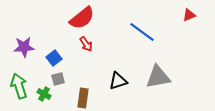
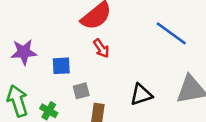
blue square: (54, 58) -> (61, 66), turned 35
gray square: (58, 79) -> (81, 91), moved

